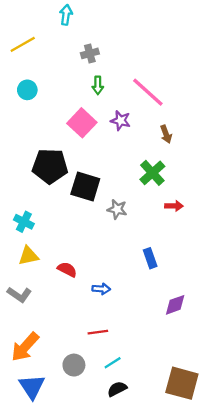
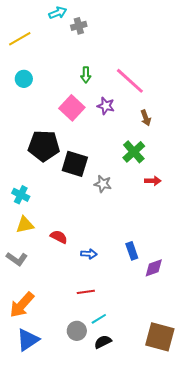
cyan arrow: (66, 15) -> (58, 13), turned 60
gray cross: (90, 53) -> (79, 26), moved
blue rectangle: (150, 258) -> (132, 251), moved
gray circle: (74, 365) -> (77, 331), moved
blue triangle: (32, 387) -> (28, 340), turned 30

